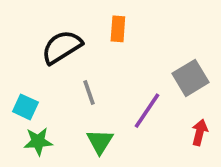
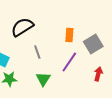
orange rectangle: (118, 29) -> (69, 35), moved

